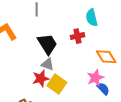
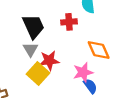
gray triangle: (48, 64) -> (30, 49), turned 32
red star: (41, 78) -> (49, 61), moved

